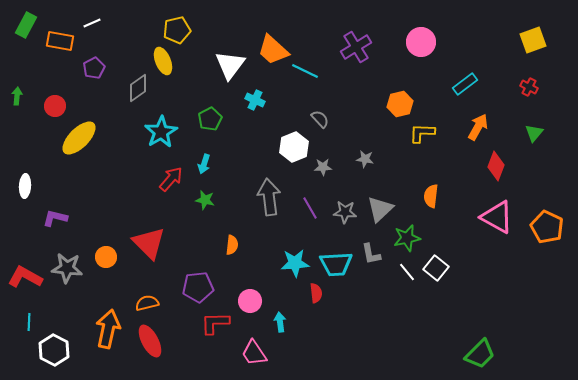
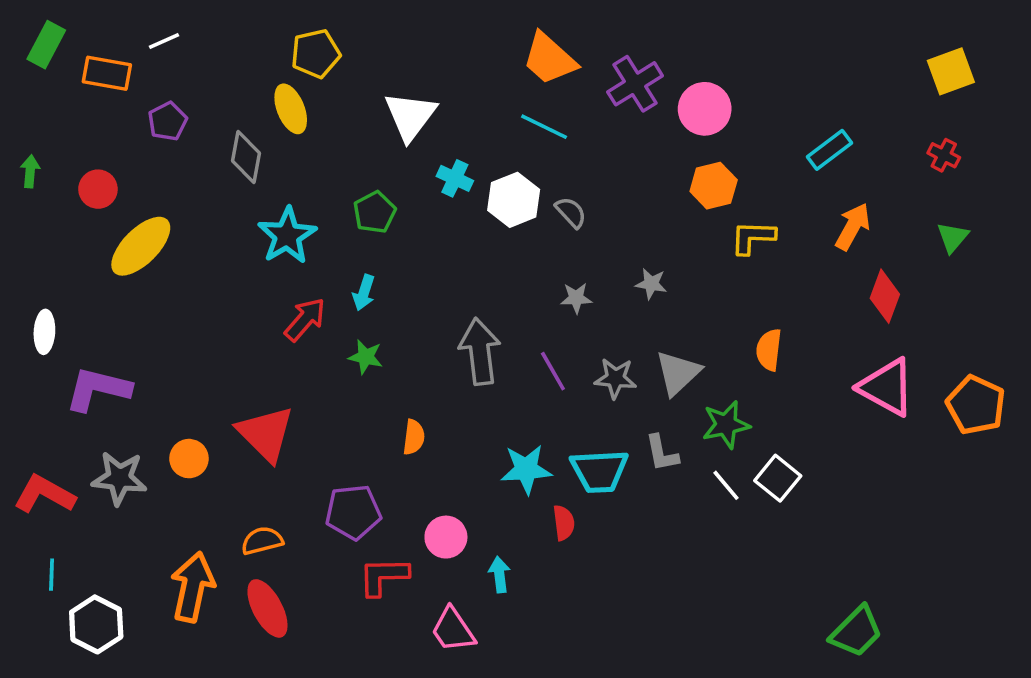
pink circle: (421, 42) -> (705, 109), moved
orange trapezoid: (273, 50) -> (549, 59), moved
gray diamond: (138, 88) -> (246, 157), turned -44
white hexagon: (294, 147) -> (514, 200), moved
purple L-shape: (55, 218) -> (98, 389), size x1.5

